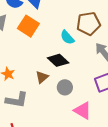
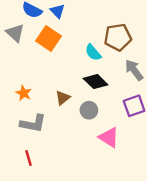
black diamond: (58, 60) -> (96, 82), moved

